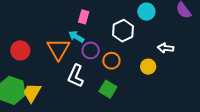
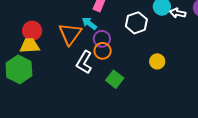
white arrow: (166, 48) -> (178, 13), moved
orange circle: (111, 61) -> (103, 51), moved
yellow trapezoid: (32, 93) -> (30, 46), moved, turned 50

